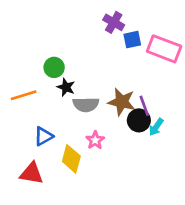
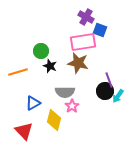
blue square: (132, 40) -> (100, 30), turned 32
pink rectangle: (164, 49) -> (83, 42), moved, turned -30
brown star: (122, 102) -> (78, 63), moved
gray semicircle: (86, 104) -> (65, 92), moved
red triangle: (32, 173) -> (24, 131), turned 36

